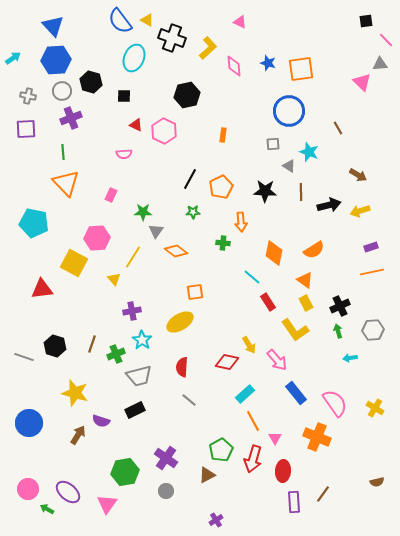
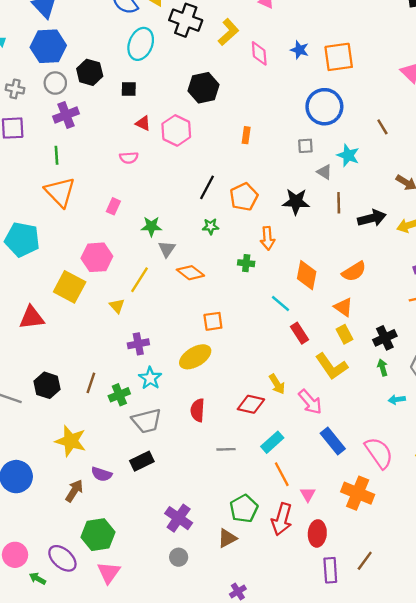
gray line: (189, 400) -> (226, 449), moved, turned -42
green hexagon: (125, 472) -> (98, 535), moved

